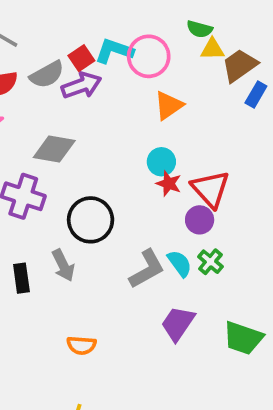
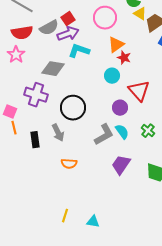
yellow triangle: (212, 49) -> (140, 14), turned 32
cyan L-shape: (114, 51) -> (79, 51), moved
red star: (169, 184) -> (124, 58), moved
purple circle: (200, 220) -> (120, 108), moved
green cross: (210, 262) -> (148, 131), moved
orange semicircle: (81, 345) -> (69, 164), moved

